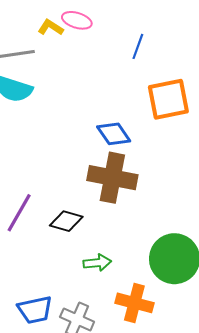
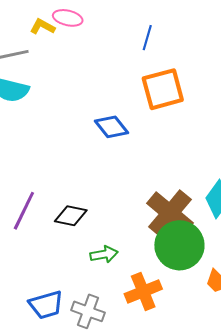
blue line: (138, 46) -> (147, 38), moved
brown cross: (112, 178) -> (170, 213), moved, turned 33
orange cross: (134, 303) -> (143, 291), turned -33

